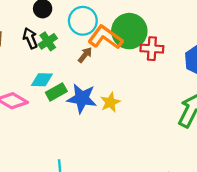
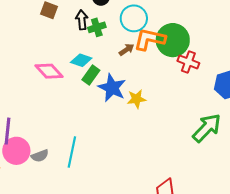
orange L-shape: (105, 37) -> (150, 39), turned -40
green rectangle: (56, 92) -> (91, 75), turned -42

